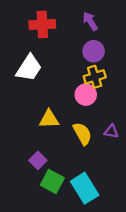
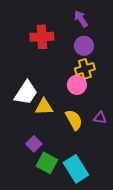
red cross: (42, 24) -> (42, 37), moved
white trapezoid: (29, 68) -> (26, 93), moved

